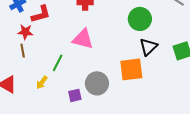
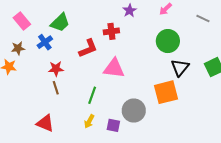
red L-shape: (41, 14) -> (88, 48), moved
yellow arrow: (42, 83) -> (89, 121), moved
purple square: (75, 95) -> (113, 125), turned 32

